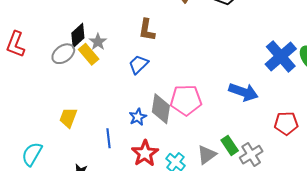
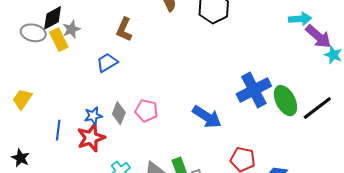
gray ellipse: (63, 54) -> (33, 33), turned 35
pink pentagon: (186, 100) -> (146, 111), size x0.7
gray diamond: (161, 109) -> (119, 113), size x0.7
red star: (145, 153) -> (91, 138), moved

